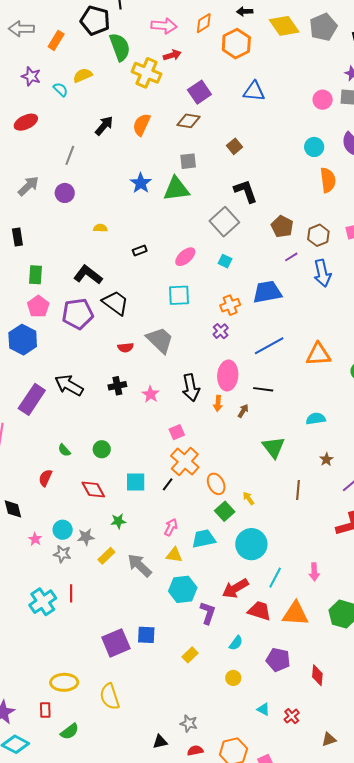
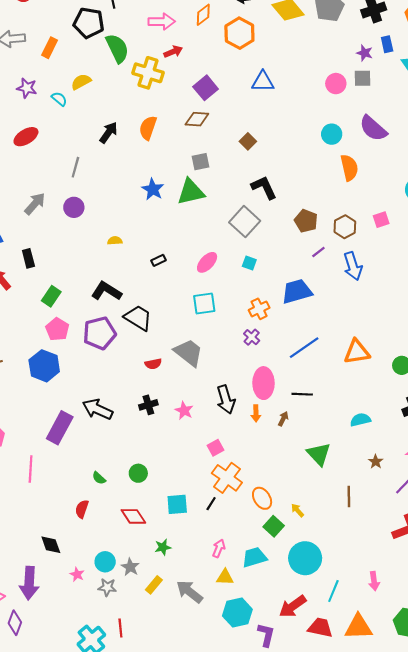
green rectangle: (36, 275) -> (51, 296), turned 36
gray star: (86, 537) -> (130, 567), turned -30

